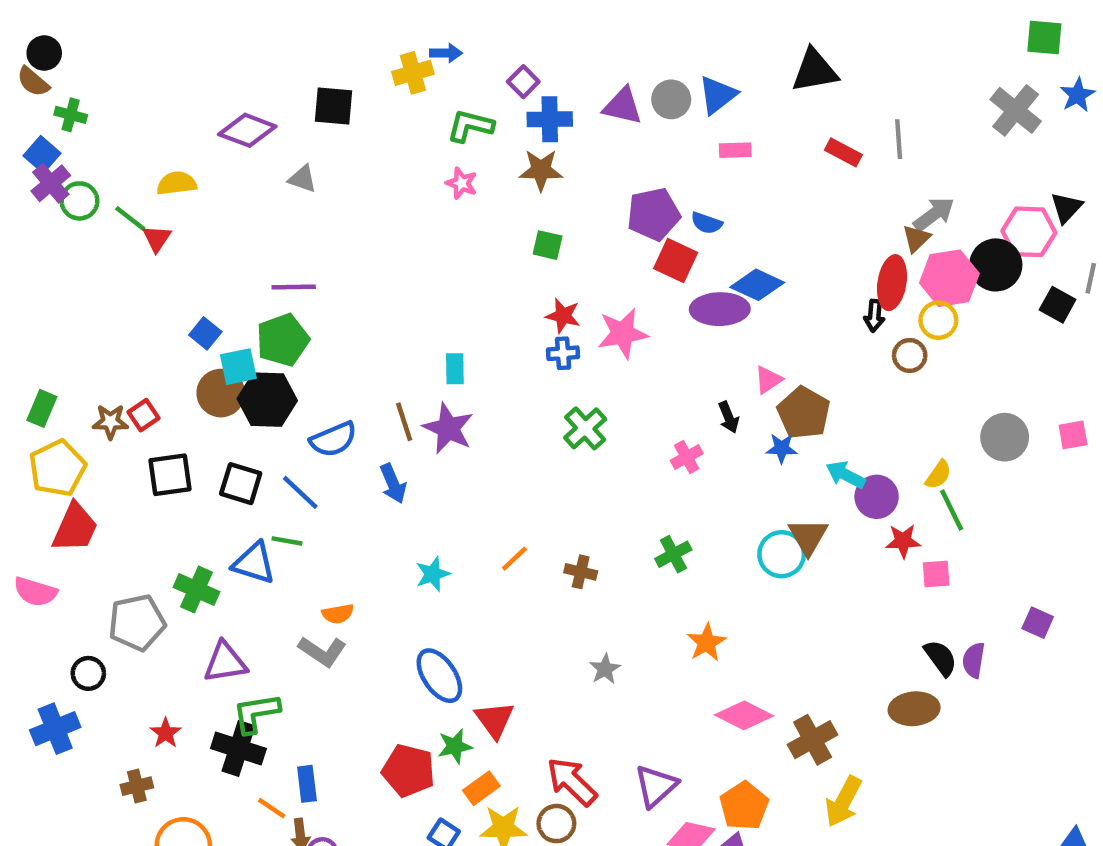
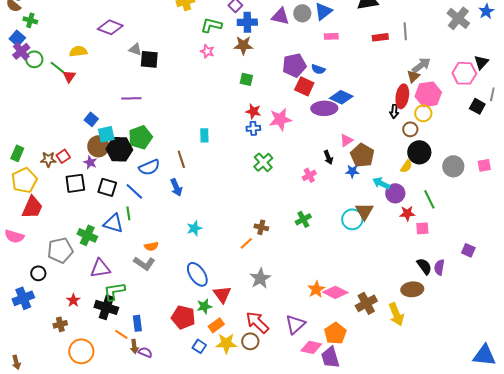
black square: (333, 106) -> (149, 59), moved
red rectangle: (843, 152) -> (380, 37), turned -35
black circle: (996, 265) -> (419, 152), moved
green pentagon: (283, 340) -> (140, 137), moved
purple star: (448, 428) -> (90, 162), moved, size x0.6
yellow semicircle: (938, 475) -> (406, 166), moved
green line: (287, 541) -> (128, 213), turned 72
orange line: (514, 559) -> (246, 243), moved
orange star: (707, 643) -> (316, 289), moved
gray star: (605, 669) -> (260, 278), moved, size x1.5
yellow arrow: (843, 801) -> (396, 314), moved, turned -50

